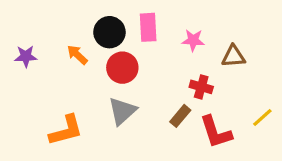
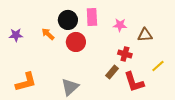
gray triangle: (122, 111) -> (70, 87), moved
yellow line: (262, 118) -> (158, 66), moved
orange L-shape: (66, 130) -> (26, 82), moved

